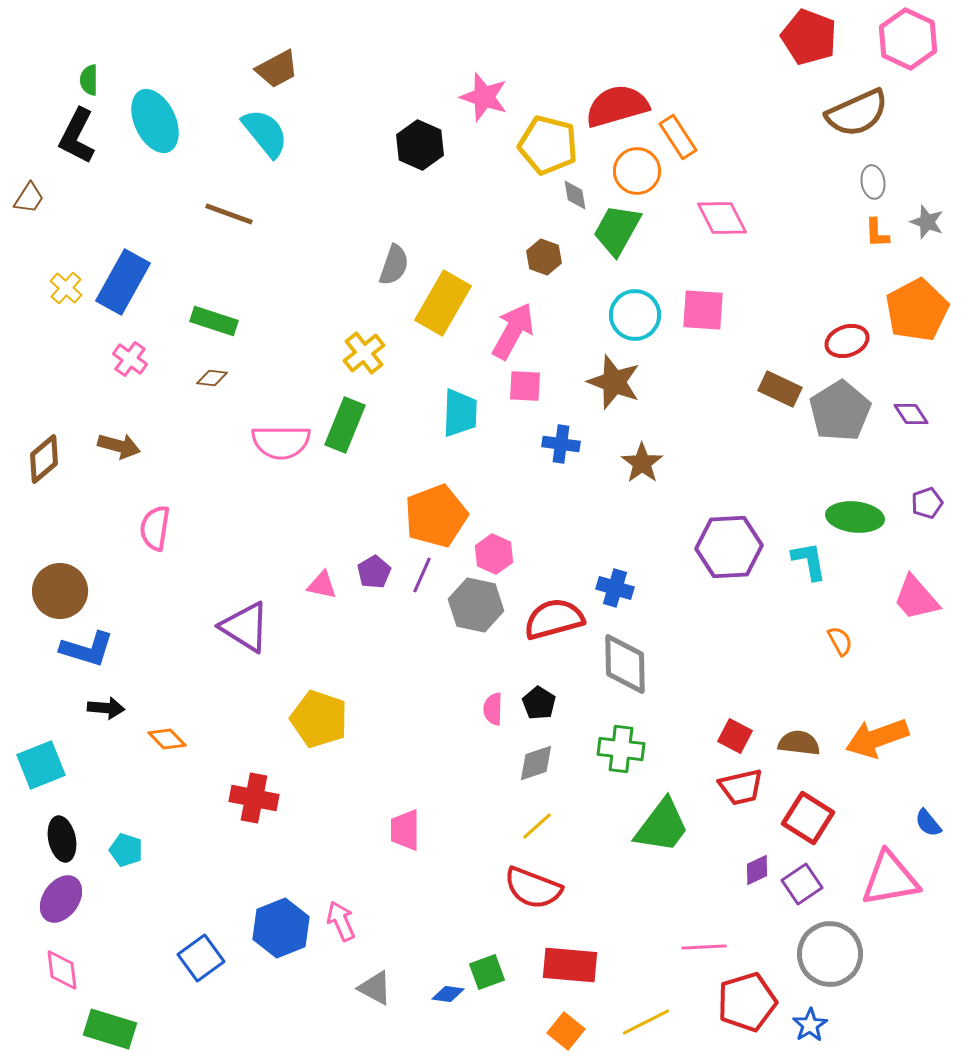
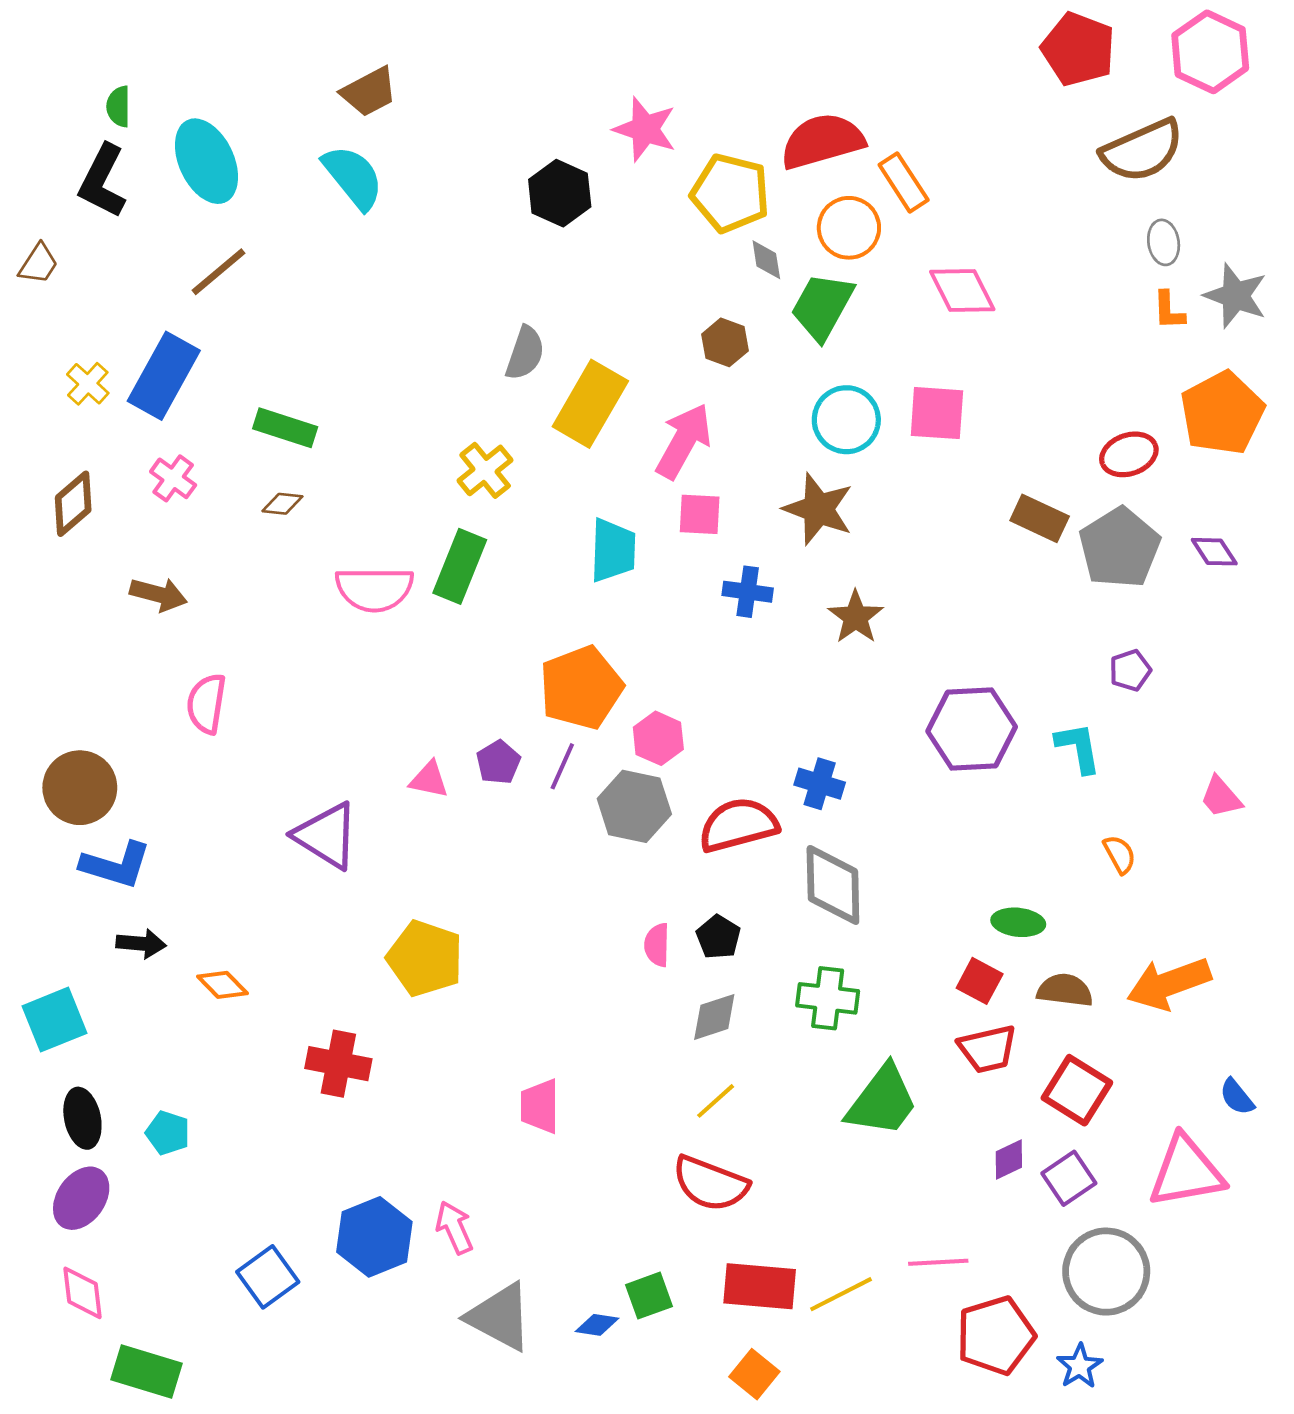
brown line: (229, 214) -> (218, 272), moved, turned -60
gray star: (927, 222) -> (1236, 296), size x1.4
brown diamond: (44, 459) -> (73, 504), moved
purple pentagon: (927, 503) -> (1130, 670), moved
green ellipse: (855, 517) -> (1018, 922), moved, size x0.7
pink trapezoid: (916, 598) -> (1221, 797), size x0.7
gray triangle: (375, 988) -> (500, 1317), size x1.5
yellow line: (646, 1022) -> (841, 1294), moved

